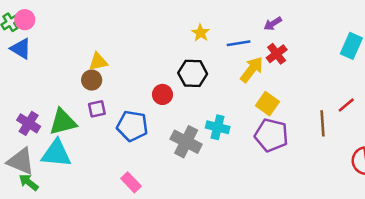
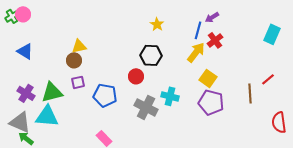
blue line: (239, 43) -> (198, 30), moved, turned -66
blue triangle: (21, 49) -> (25, 51), moved
red circle: (162, 94) -> (136, 76), moved

